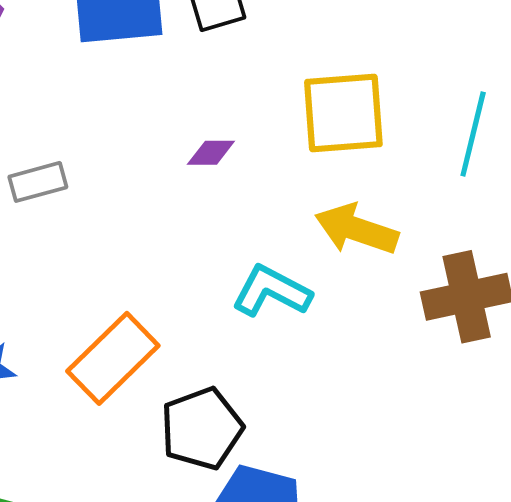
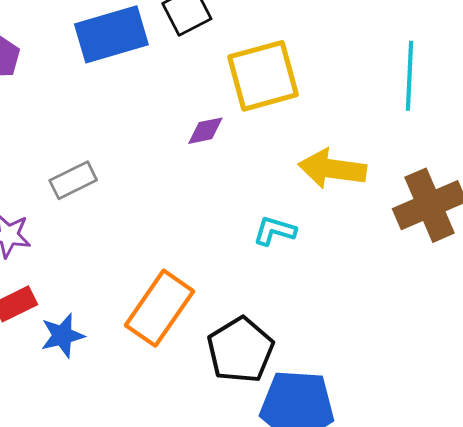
yellow square: (343, 113) -> (263, 76), moved
cyan L-shape: (272, 291) -> (275, 231), size x0.7

